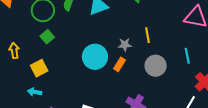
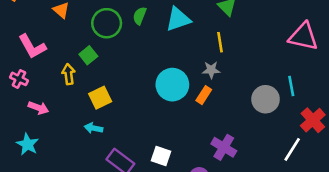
yellow line: (147, 35) -> (220, 42), moved
green square: (47, 37) -> (88, 55), moved
gray circle: (156, 66) -> (266, 99), moved

